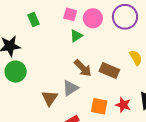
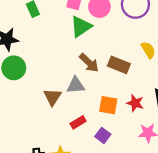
green triangle: (76, 36) -> (81, 27), size x1.5
gray triangle: (70, 88) -> (76, 85), turned 30

